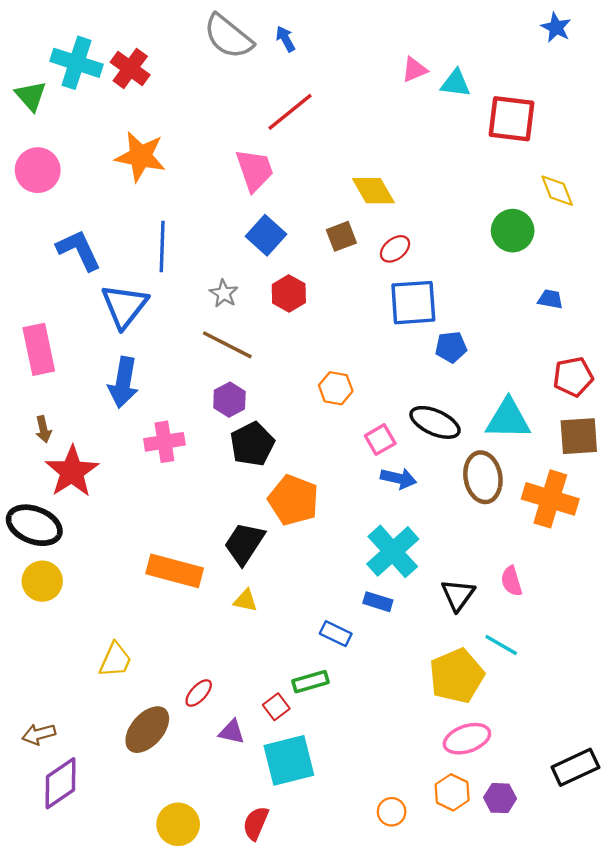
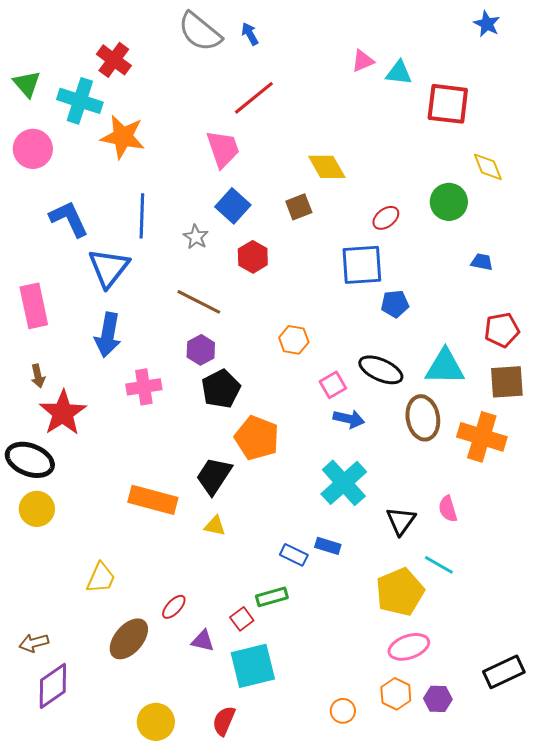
cyan cross: (76, 63) -> (80, 101), moved
red ellipse: (395, 249) -> (386, 218), moved
gray star: (224, 293) -> (196, 237), moved
blue rectangle: (378, 602) -> (328, 546), moved

